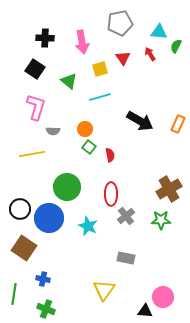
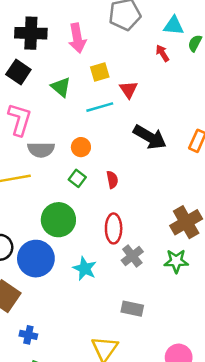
black cross: (45, 38) -> (31, 33), size x1.4
red triangle: (123, 58) -> (129, 90), moved
gray semicircle: (53, 131) -> (41, 150), size x1.5
green square: (89, 147) -> (77, 178), moved

